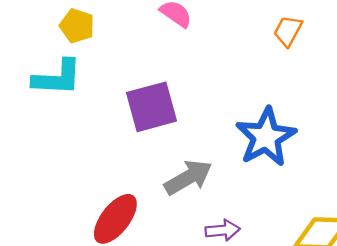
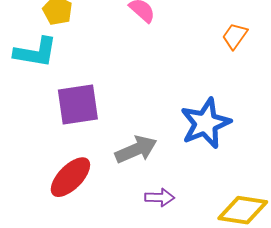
purple square: (151, 107) -> (78, 104), moved

